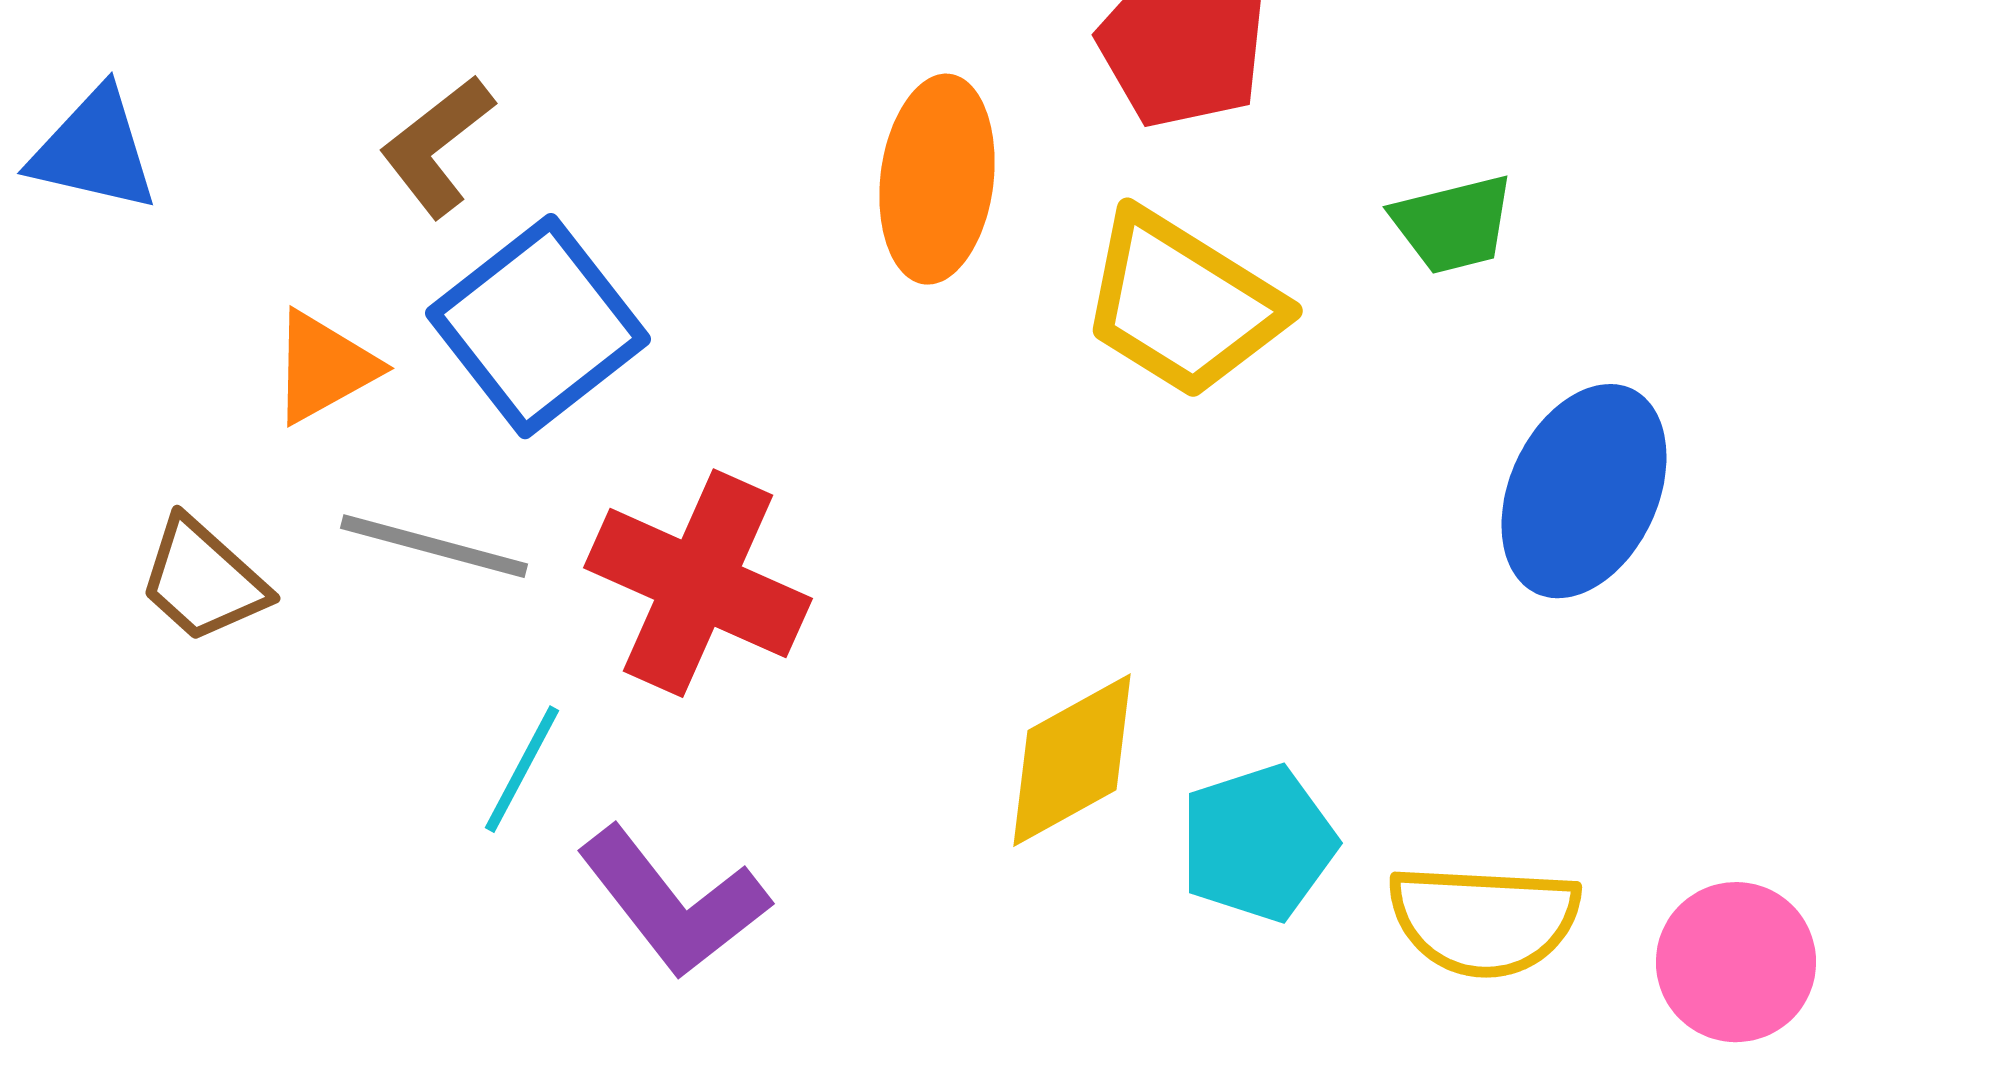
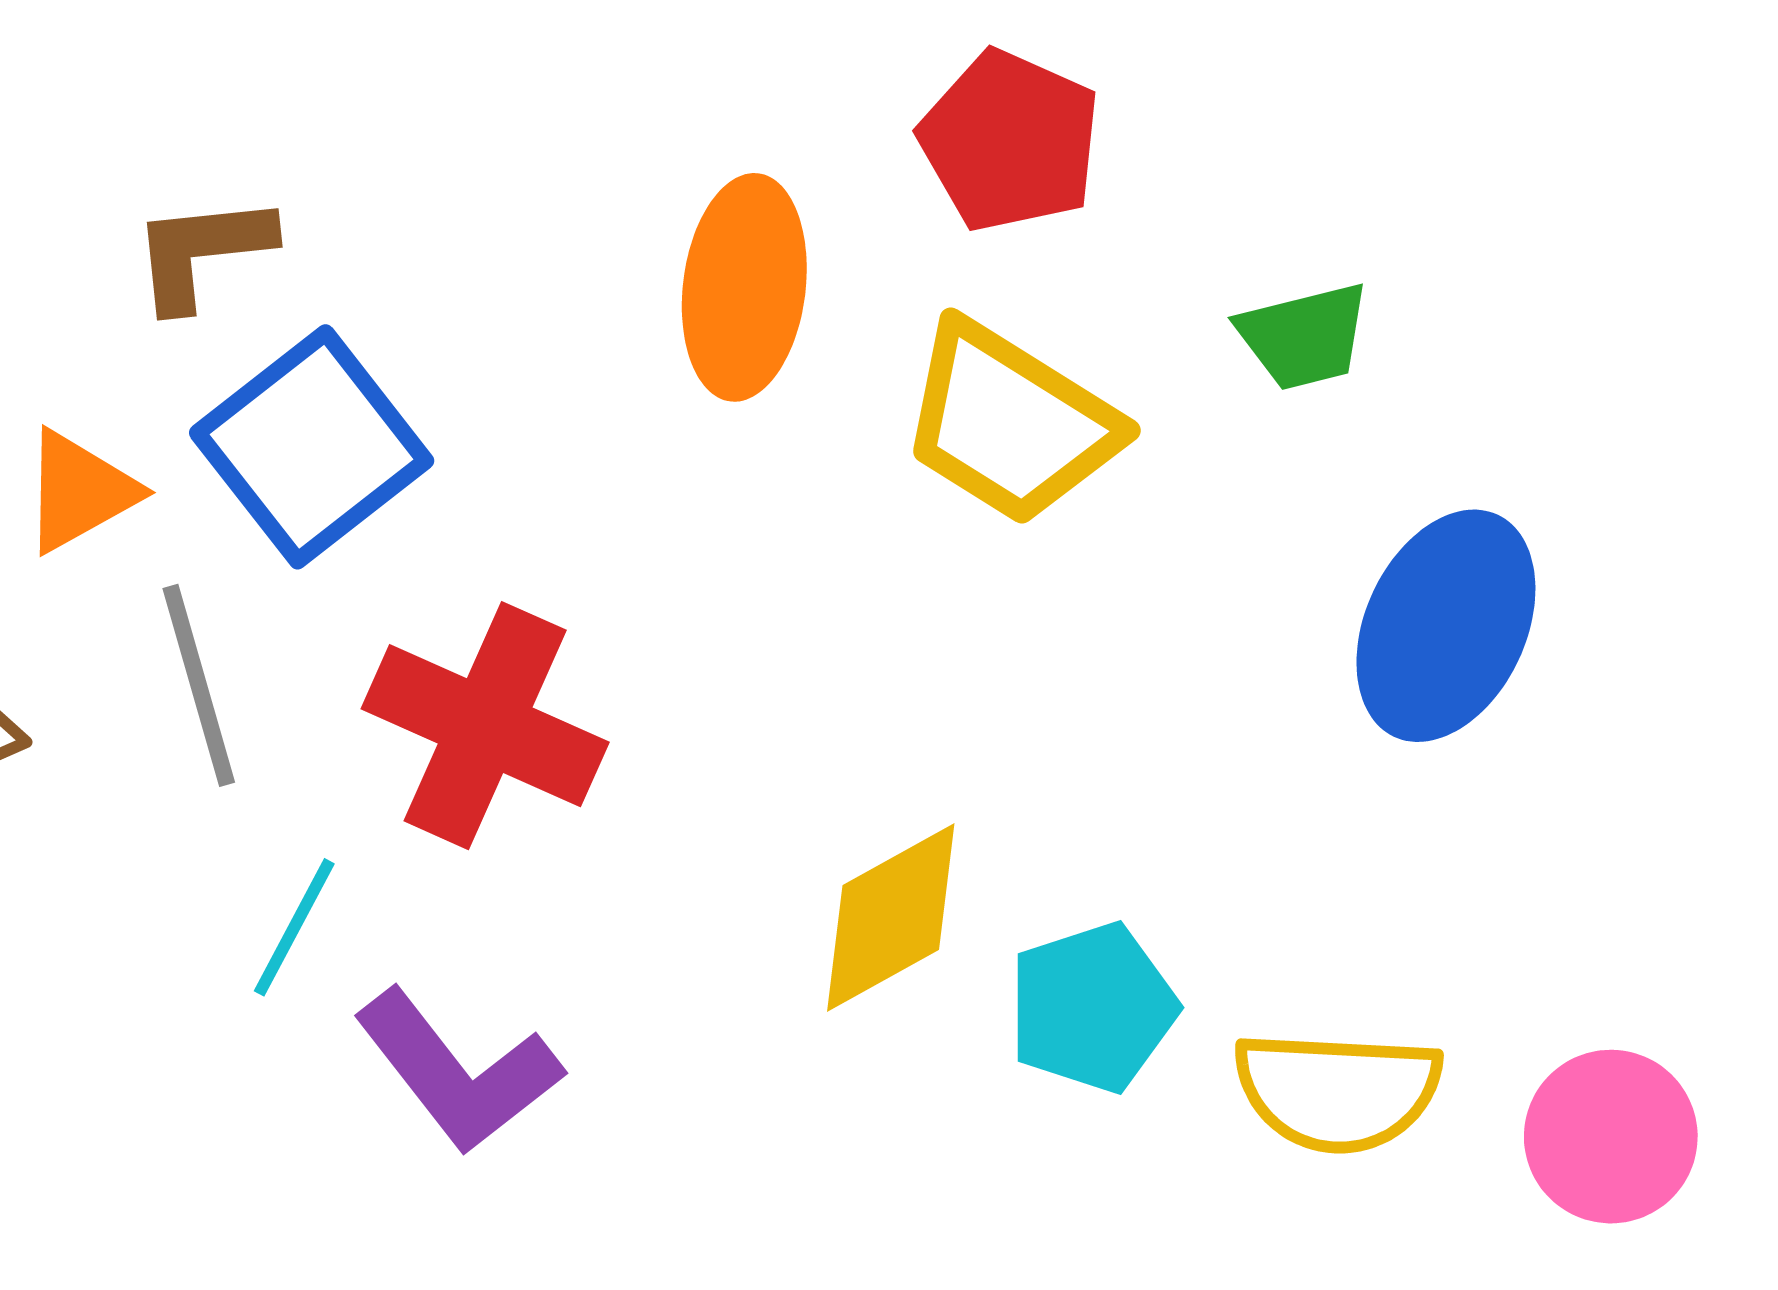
brown L-shape: (437, 146) -> (202, 252), turned 32
gray line: (434, 546) -> (199, 685), turned 59

